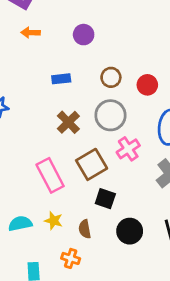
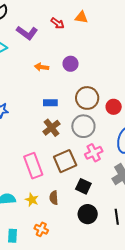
orange arrow: (31, 33) -> (42, 67), moved
brown circle: (111, 77) -> (87, 98), size x1.5
blue rectangle: (61, 79) -> (50, 103), moved
black square: (105, 199) -> (83, 186), moved
brown semicircle: (85, 229) -> (54, 198), moved

